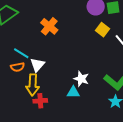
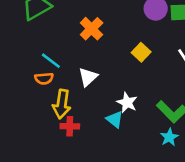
yellow square: (103, 30) -> (141, 52), moved
white triangle: (37, 65) -> (88, 77), moved
cyan triangle: (73, 92) -> (115, 119), turned 32

